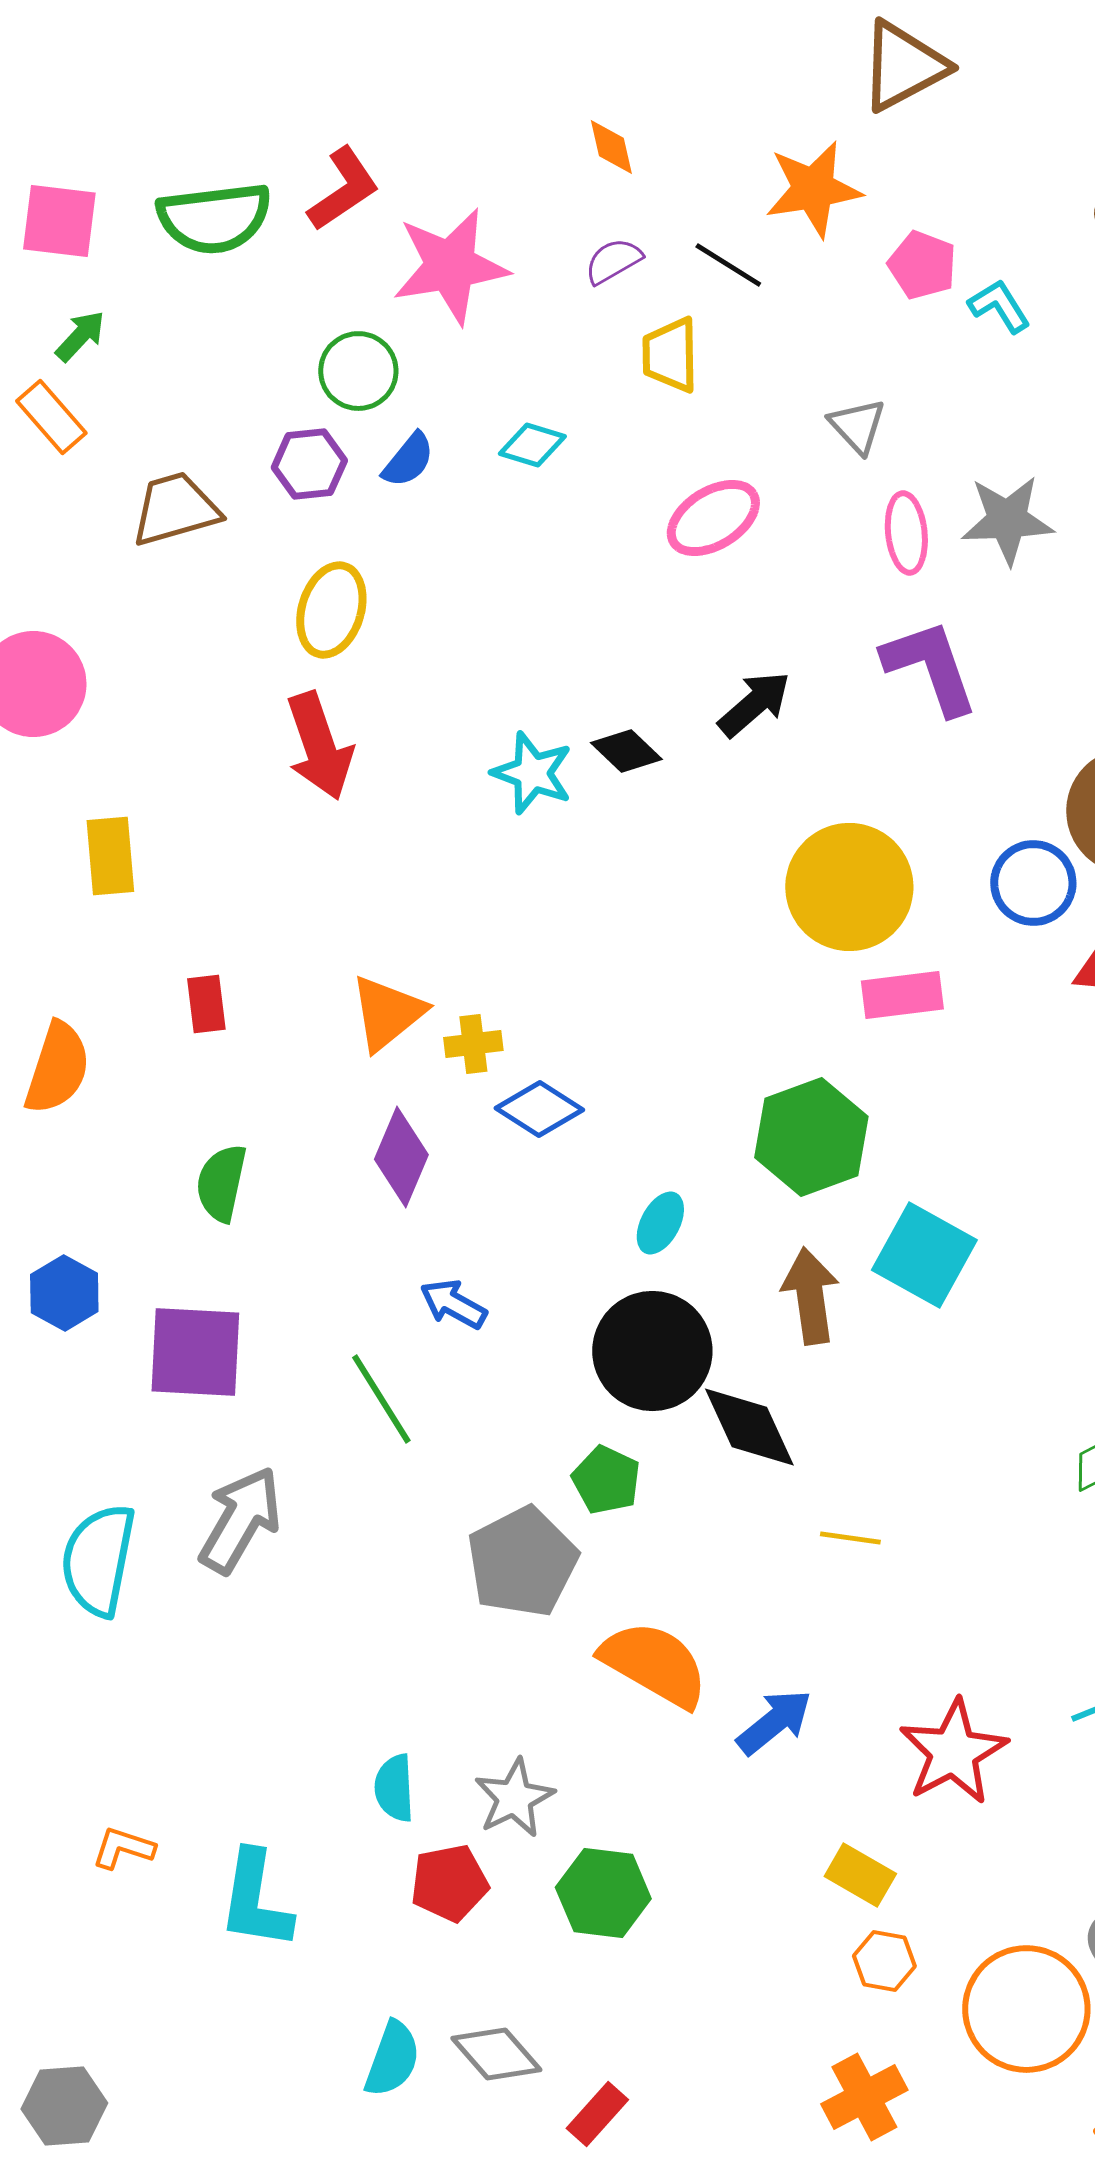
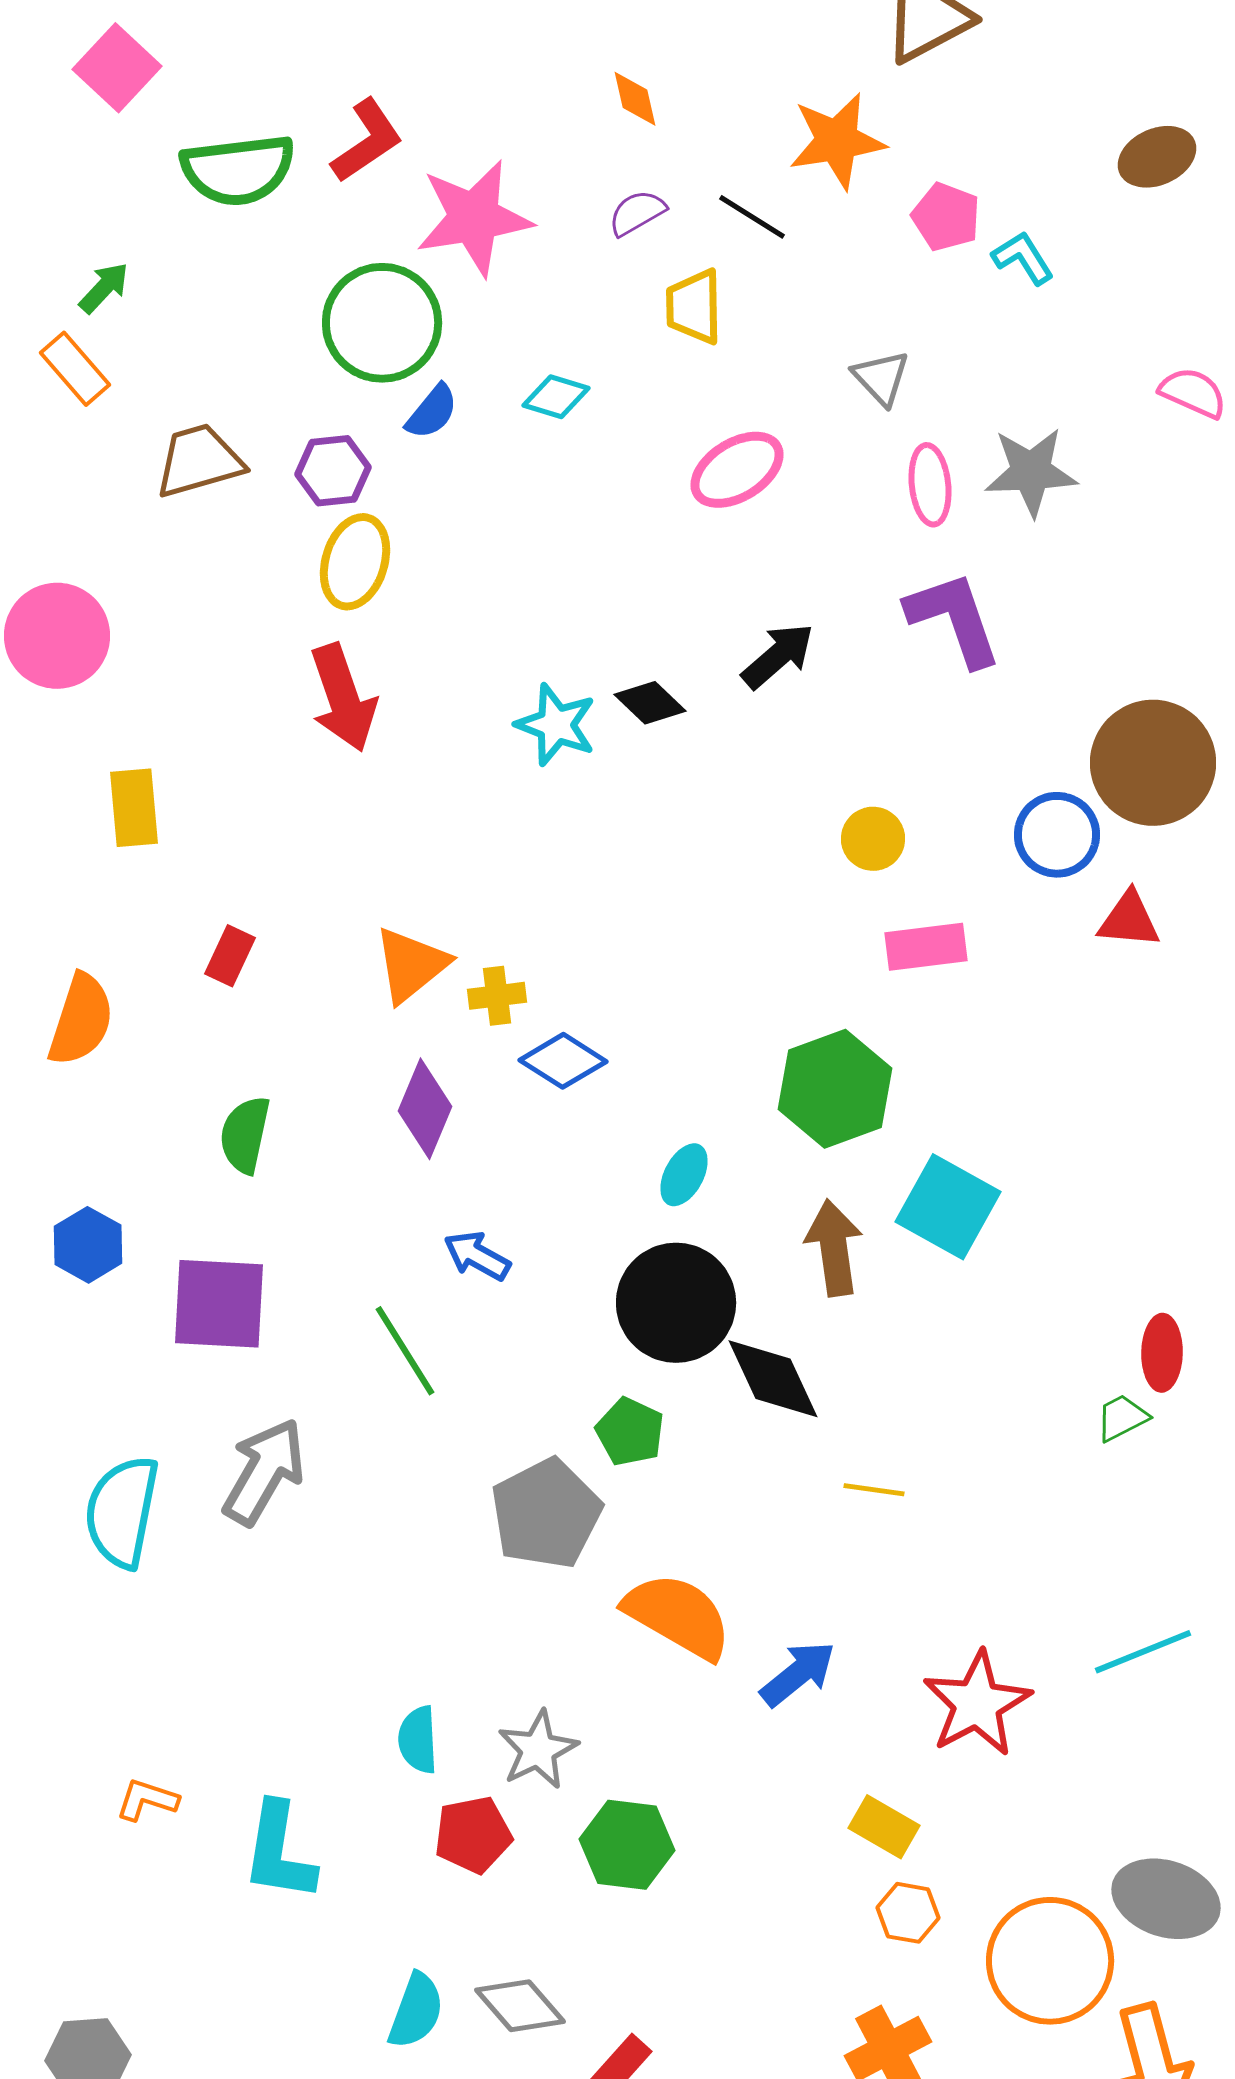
pink square: (59, 221) -> (117, 68), moved, turned 36
green circle: (358, 371) -> (382, 323), size x1.5
purple hexagon: (309, 464) -> (333, 471), moved
yellow circle: (849, 887) -> (873, 839), size x0.5
red rectangle: (206, 1004) -> (230, 956), turned 32

